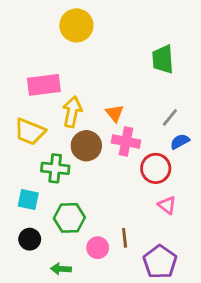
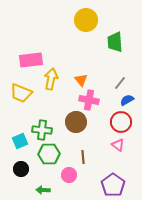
yellow circle: (76, 25) -> (86, 20), moved
brown circle: (86, 146) -> (76, 122), moved
green cross: (55, 168) -> (42, 130), moved
red circle: (156, 168) -> (121, 122), moved
cyan square: (28, 200) -> (20, 141), turned -35
brown line: (125, 238) -> (83, 157), moved

